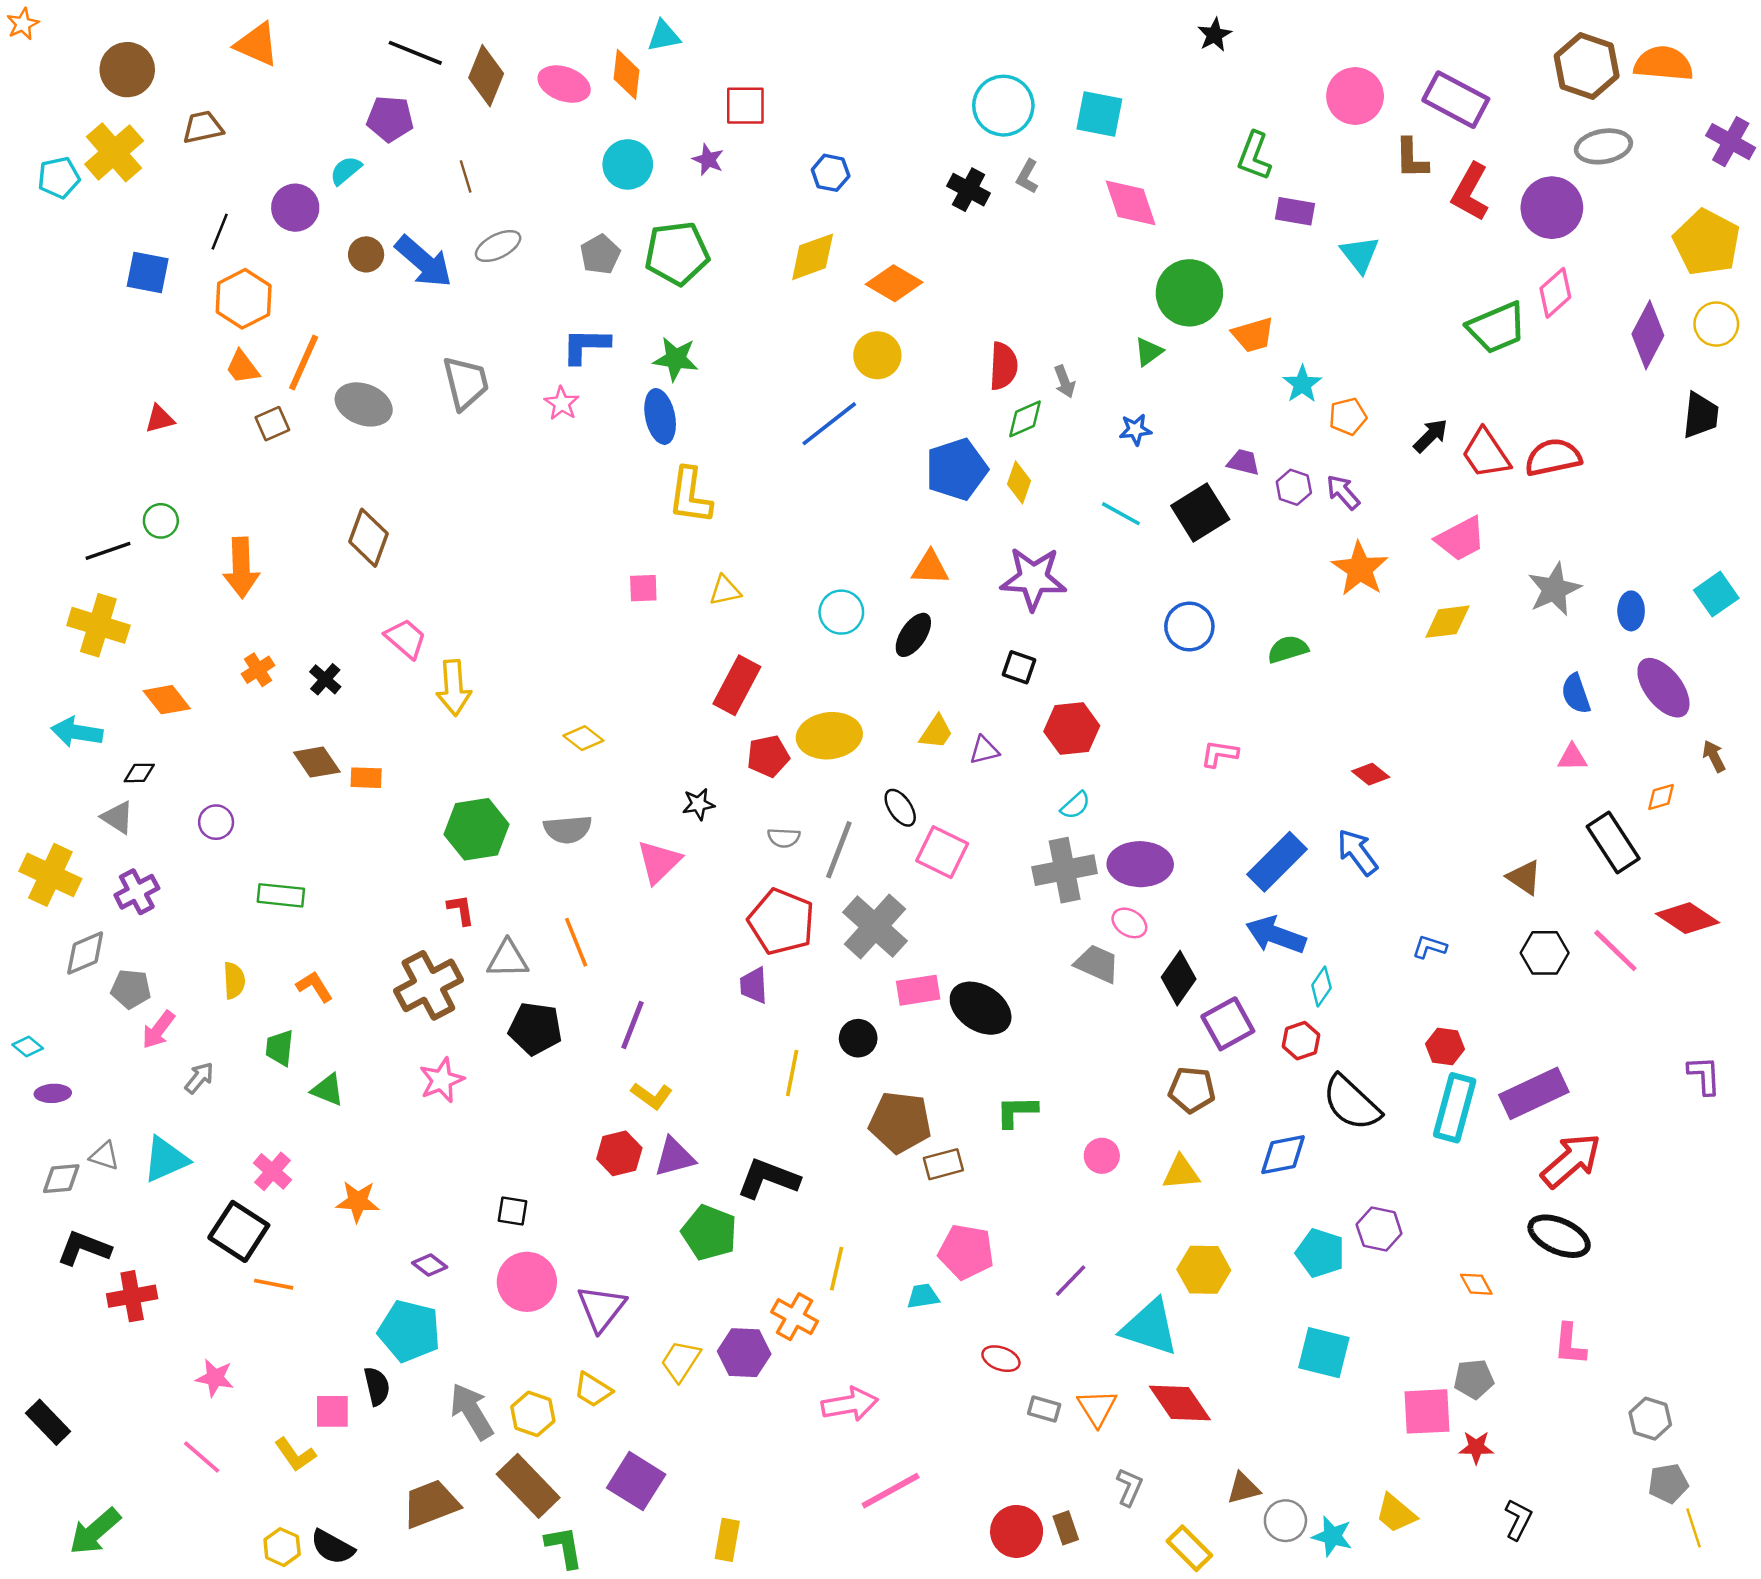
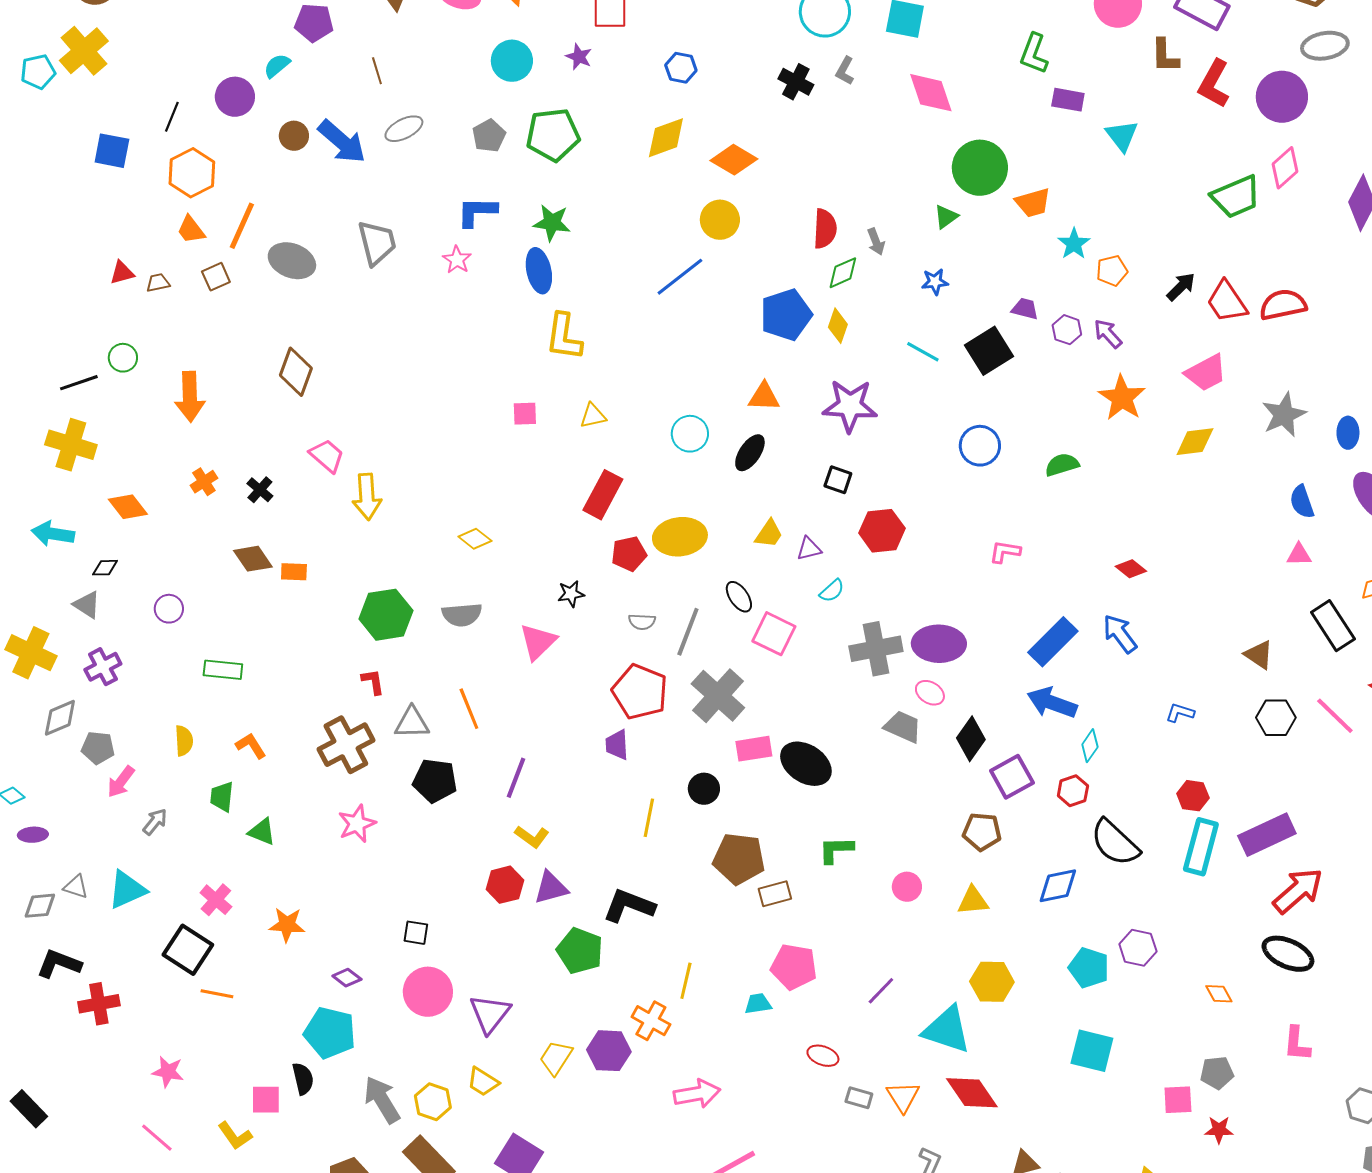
brown trapezoid: (203, 127) -> (158, 283), moved, size x0.7
cyan semicircle: (1075, 805) -> (832, 591), moved
pink square: (1427, 1411) -> (1178, 1100), size x0.7

